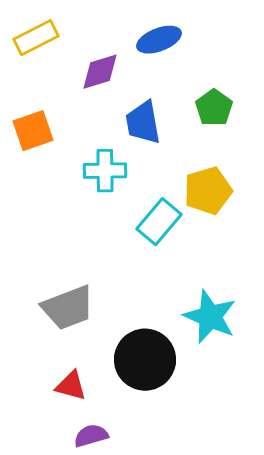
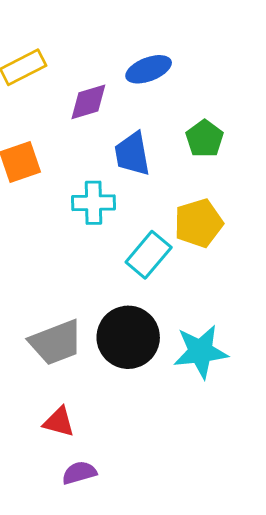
cyan star: (210, 317) -> (201, 352), turned -30
black circle: (145, 360) -> (128, 337), moved

